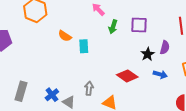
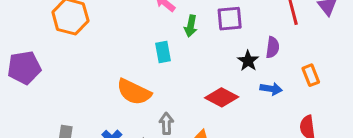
orange semicircle: (65, 36) -> (134, 92), moved, size x1.6
cyan rectangle: (84, 46) -> (163, 52), moved

